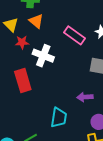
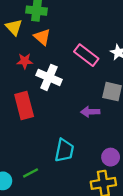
yellow triangle: (11, 25) -> (14, 27), moved
purple arrow: (85, 97) -> (90, 112), moved

